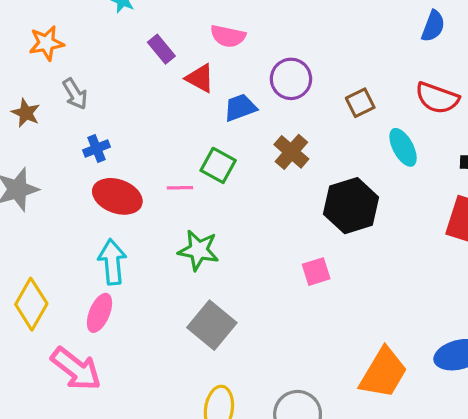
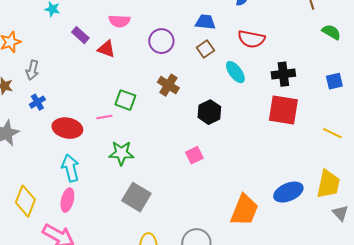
gray arrow: (75, 94) -> (32, 70), turned 54
blue trapezoid: (240, 108) -> (205, 22), moved, turned 35
blue cross: (97, 148) -> (37, 102), moved
black hexagon: (351, 206) -> (209, 112), size x0.7

